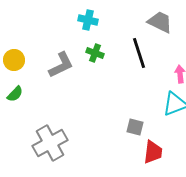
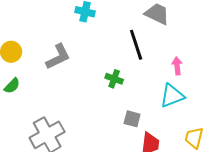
green cross: (95, 53) -> (114, 79), moved

